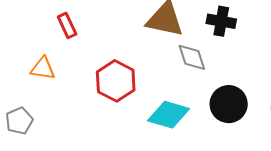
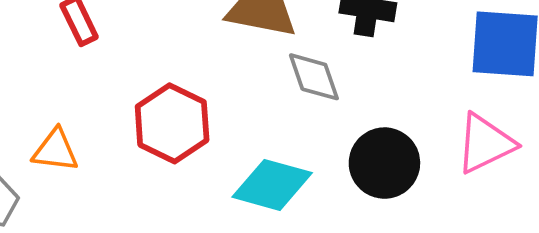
orange triangle: (43, 69) -> (55, 150), moved

